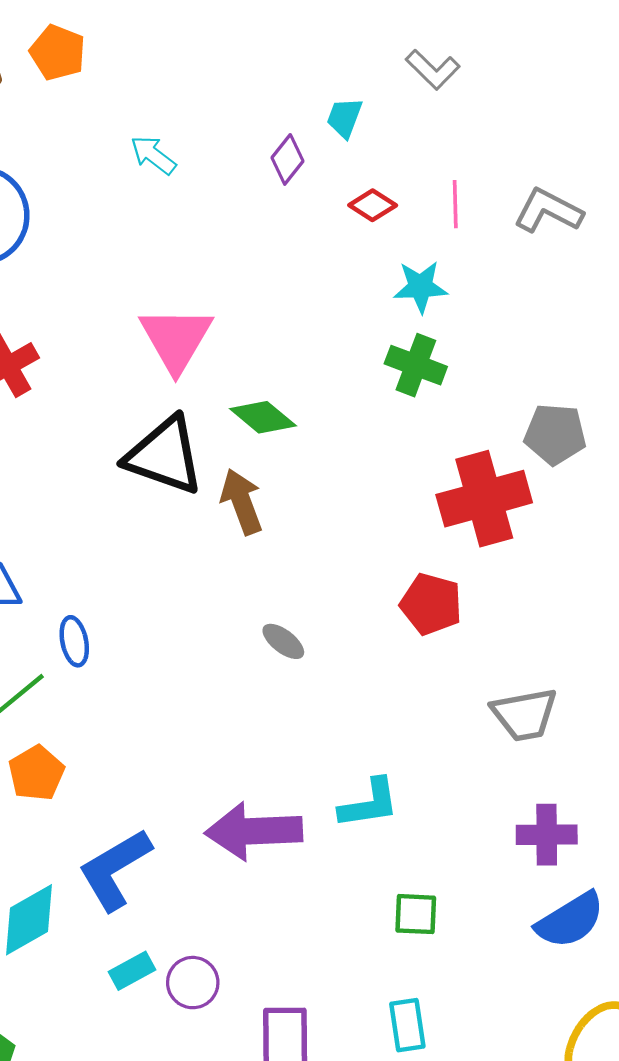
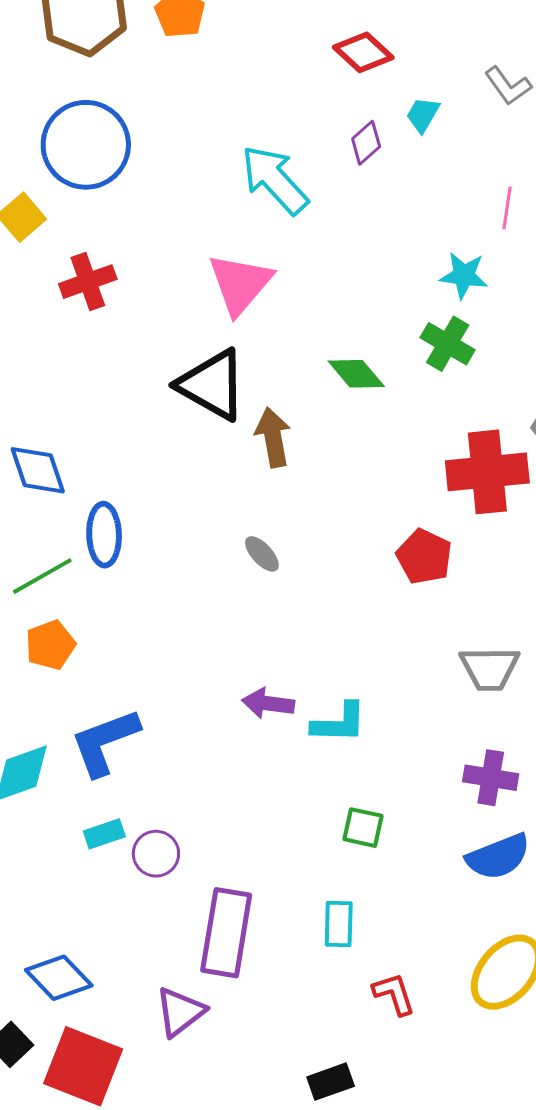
cyan arrow: (153, 155) -> (275, 180), moved, size x1.8
red diamond: (373, 205) -> (363, 52), moved, size x1.4
green diamond: (263, 417) -> (356, 374), moved
blue ellipse: (74, 641) -> (104, 535), size x1.4
gray ellipse: (283, 641) -> (262, 554), moved
purple arrow: (254, 831) -> (268, 703), moved, size x0.6

